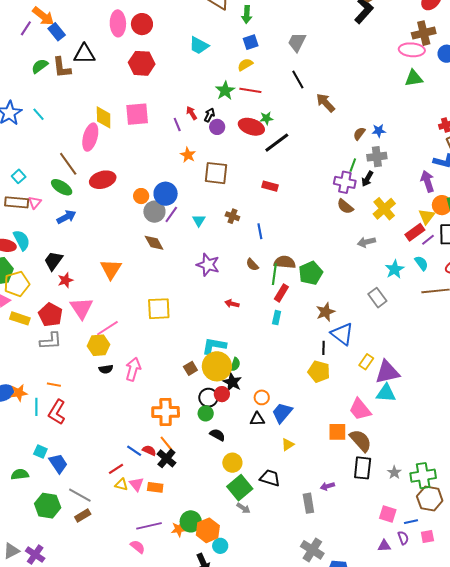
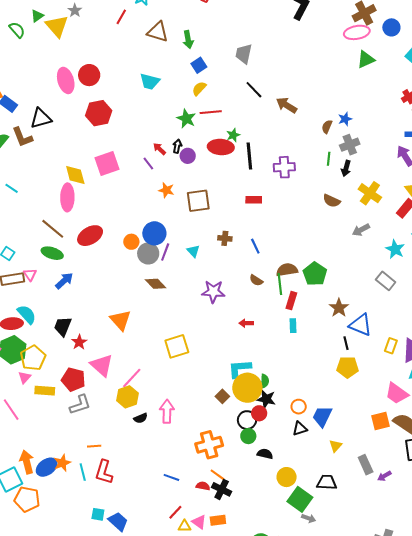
black line: (277, 143) -> (249, 156), turned -44
purple cross: (345, 182) -> (284, 167), moved
blue line: (134, 451) -> (171, 477), moved
gray rectangle: (308, 503) -> (366, 465), moved

